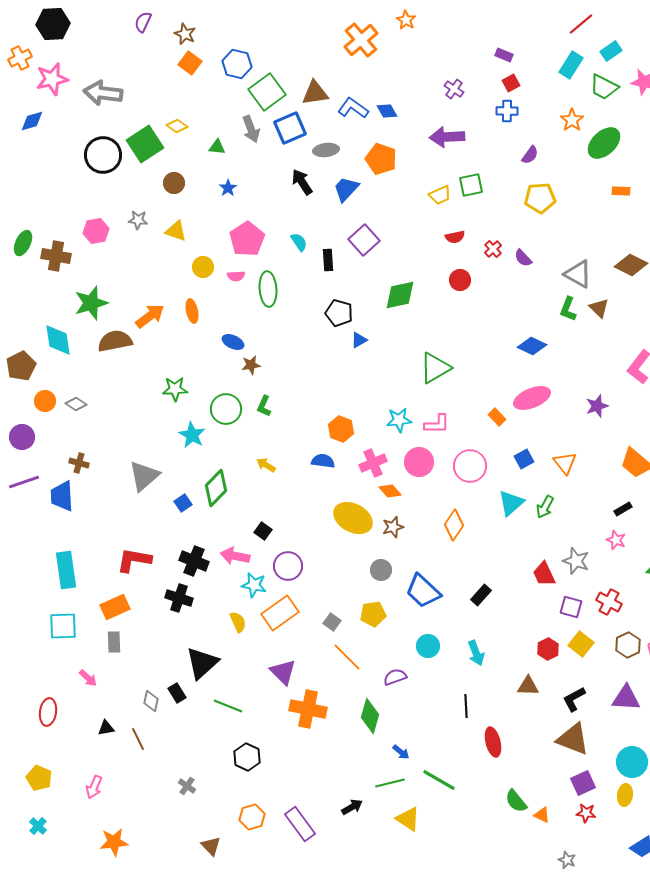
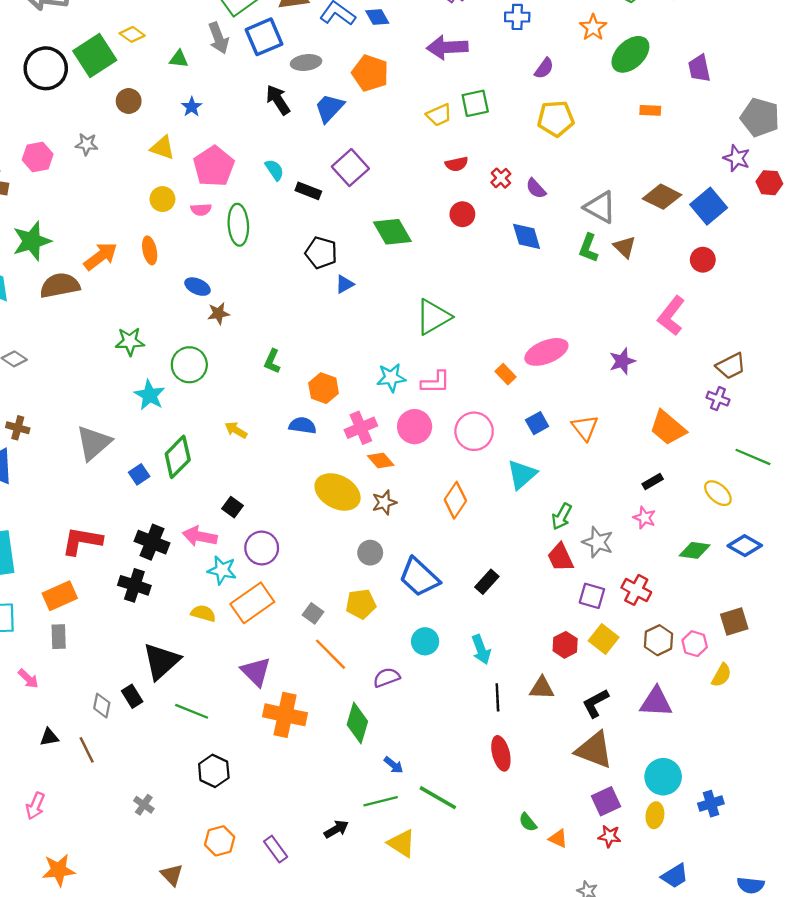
yellow triangle: (176, 231) -> (162, 148), moved
black rectangle: (328, 260) -> (308, 191), turned -65
green diamond: (400, 295) -> (392, 232), turned 72
blue diamond: (532, 346) -> (527, 236), moved, turned 48
green L-shape: (264, 406) -> (272, 361), moved
green arrow: (545, 507) -> (562, 516), moved
yellow semicircle: (238, 622) -> (203, 613), turned -50
black line: (466, 706) -> (497, 697), moved
green semicircle: (516, 801) -> (528, 822), size x0.7
purple rectangle: (300, 824) -> (276, 849), size x0.7

